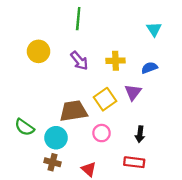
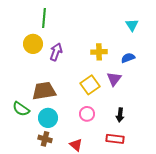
green line: (78, 19) -> (44, 18), moved
purple arrow: (79, 61) -> (56, 52), moved, turned -120
brown trapezoid: (73, 111) -> (44, 91), moved

